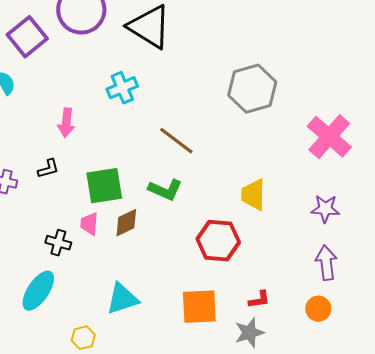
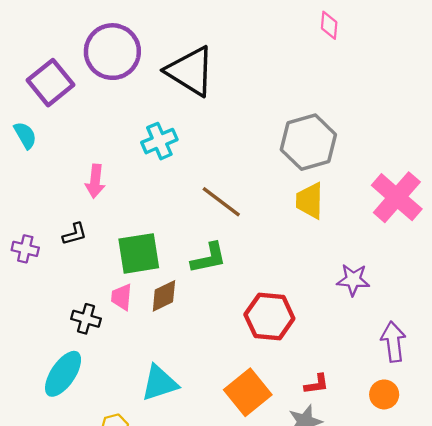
green L-shape: (165, 190) -> (209, 258), turned -36
yellow trapezoid: (253, 195) -> (310, 201), moved
purple star: (325, 209) -> (353, 280), moved
orange square: (199, 307) -> (248, 392), turned -36

